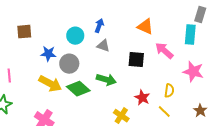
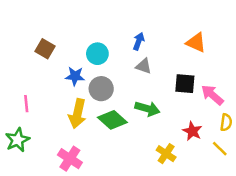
brown square: (24, 32) -> (45, 49), turned 35
cyan circle: (75, 36) -> (97, 54), moved
pink arrow: (164, 51) -> (212, 95), moved
yellow arrow: (50, 84) -> (77, 114), turned 75

